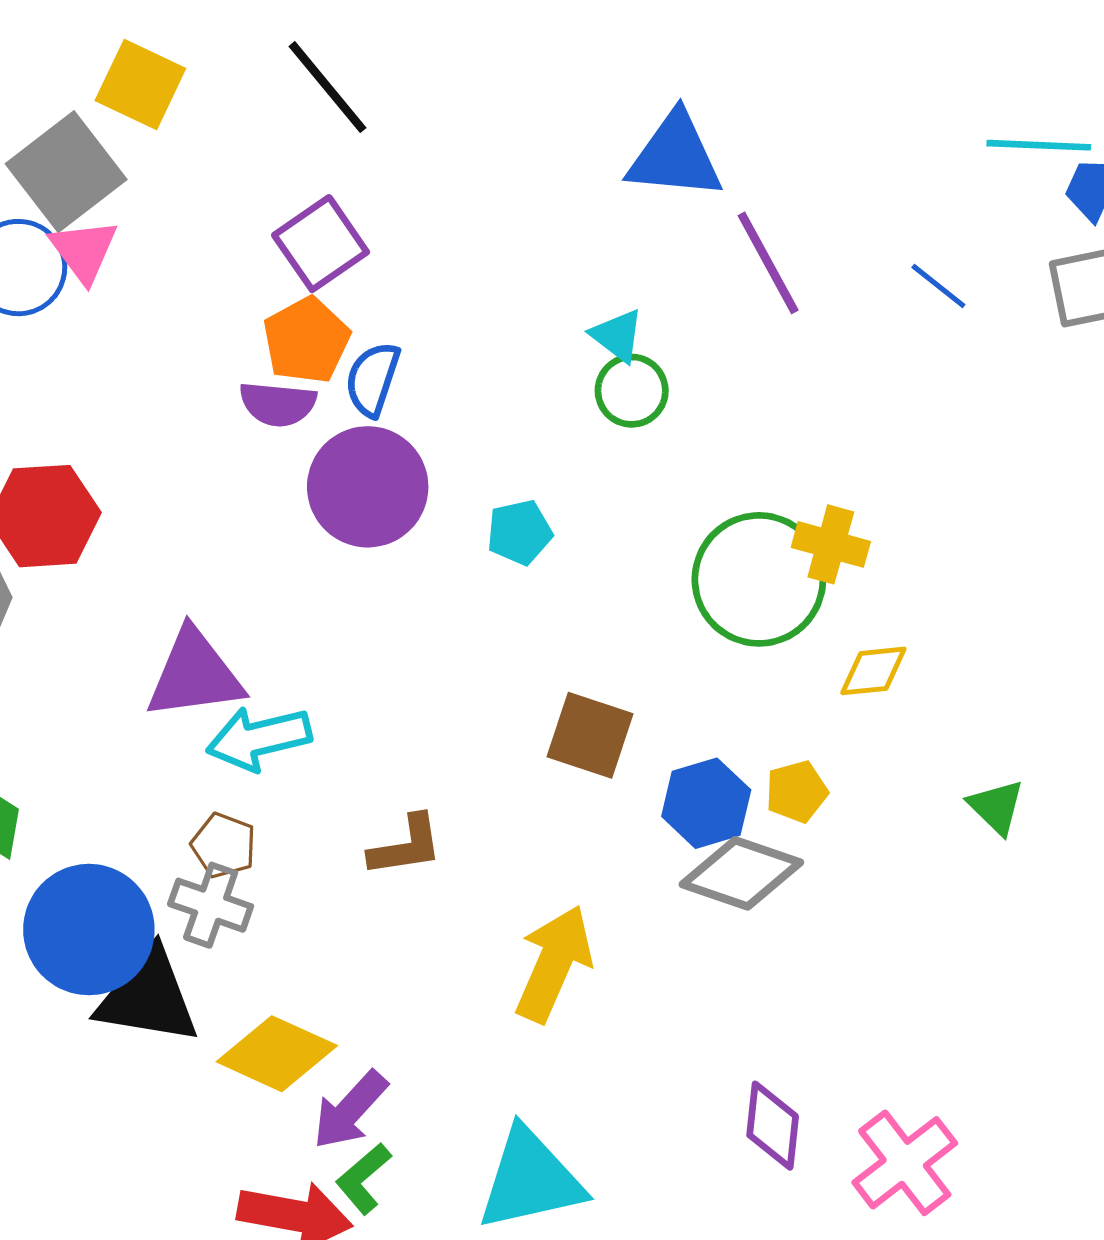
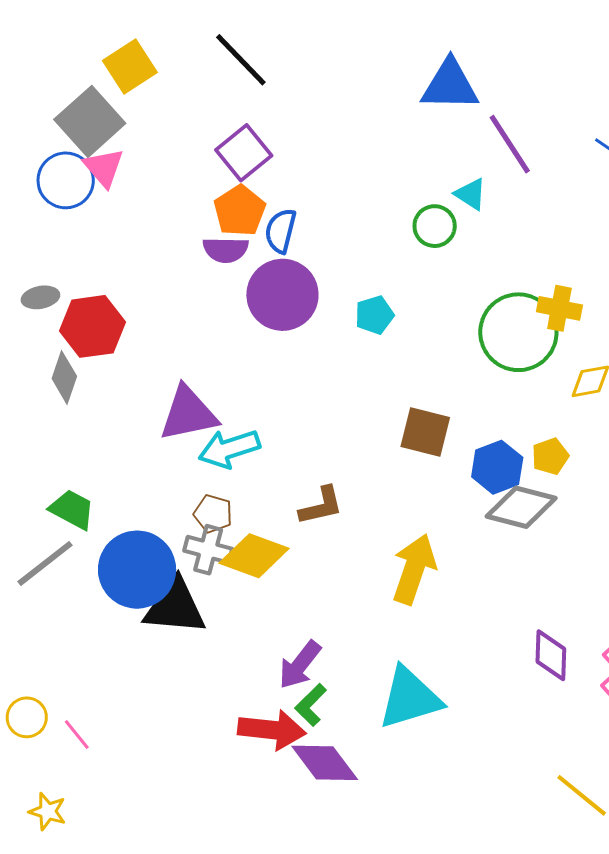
yellow square: (140, 85) -> (130, 67), turned 36
cyan triangle: (617, 336) -> (471, 194), moved
yellow diamond: (277, 1054) -> (254, 556), moved

